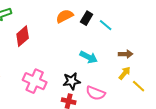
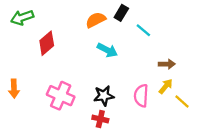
black rectangle: (87, 18) -> (121, 13), moved
cyan arrow: (89, 57) -> (107, 50), moved
pink semicircle: (96, 93) -> (141, 96), moved, turned 72

